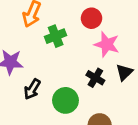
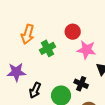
black cross: (95, 78) -> (81, 84), moved

